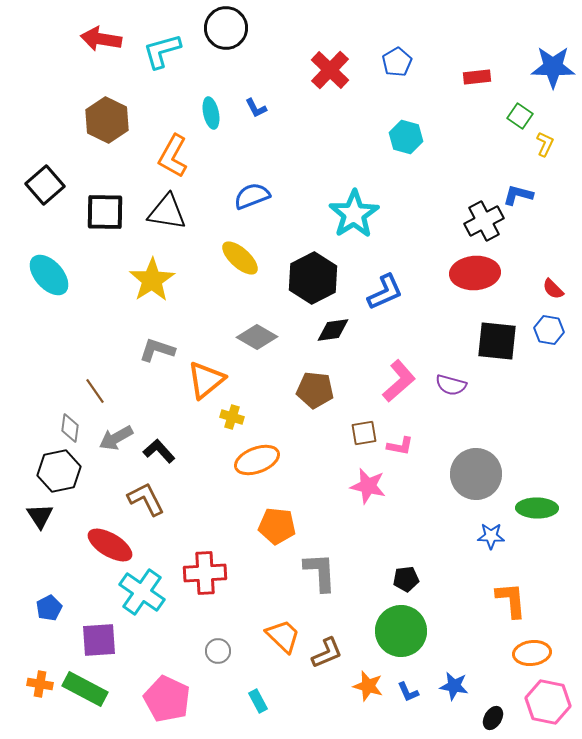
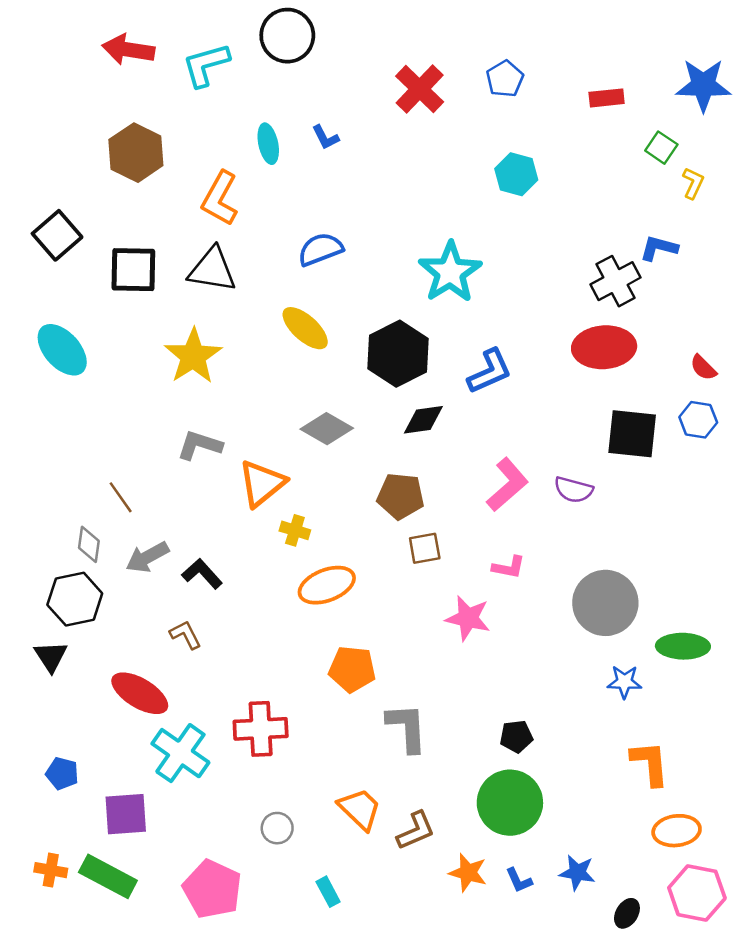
brown square: (364, 433) -> (425, 548), moved
brown L-shape: (146, 499) -> (186, 635), size x0.7
blue pentagon: (49, 608) -> (62, 773), turned -30

